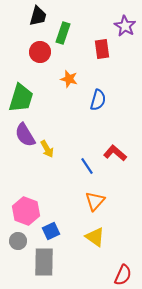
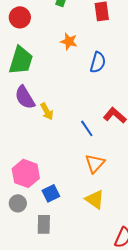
red circle: (40, 52) -> (20, 17), moved
gray rectangle: (44, 262) -> (44, 224), size x0.7

